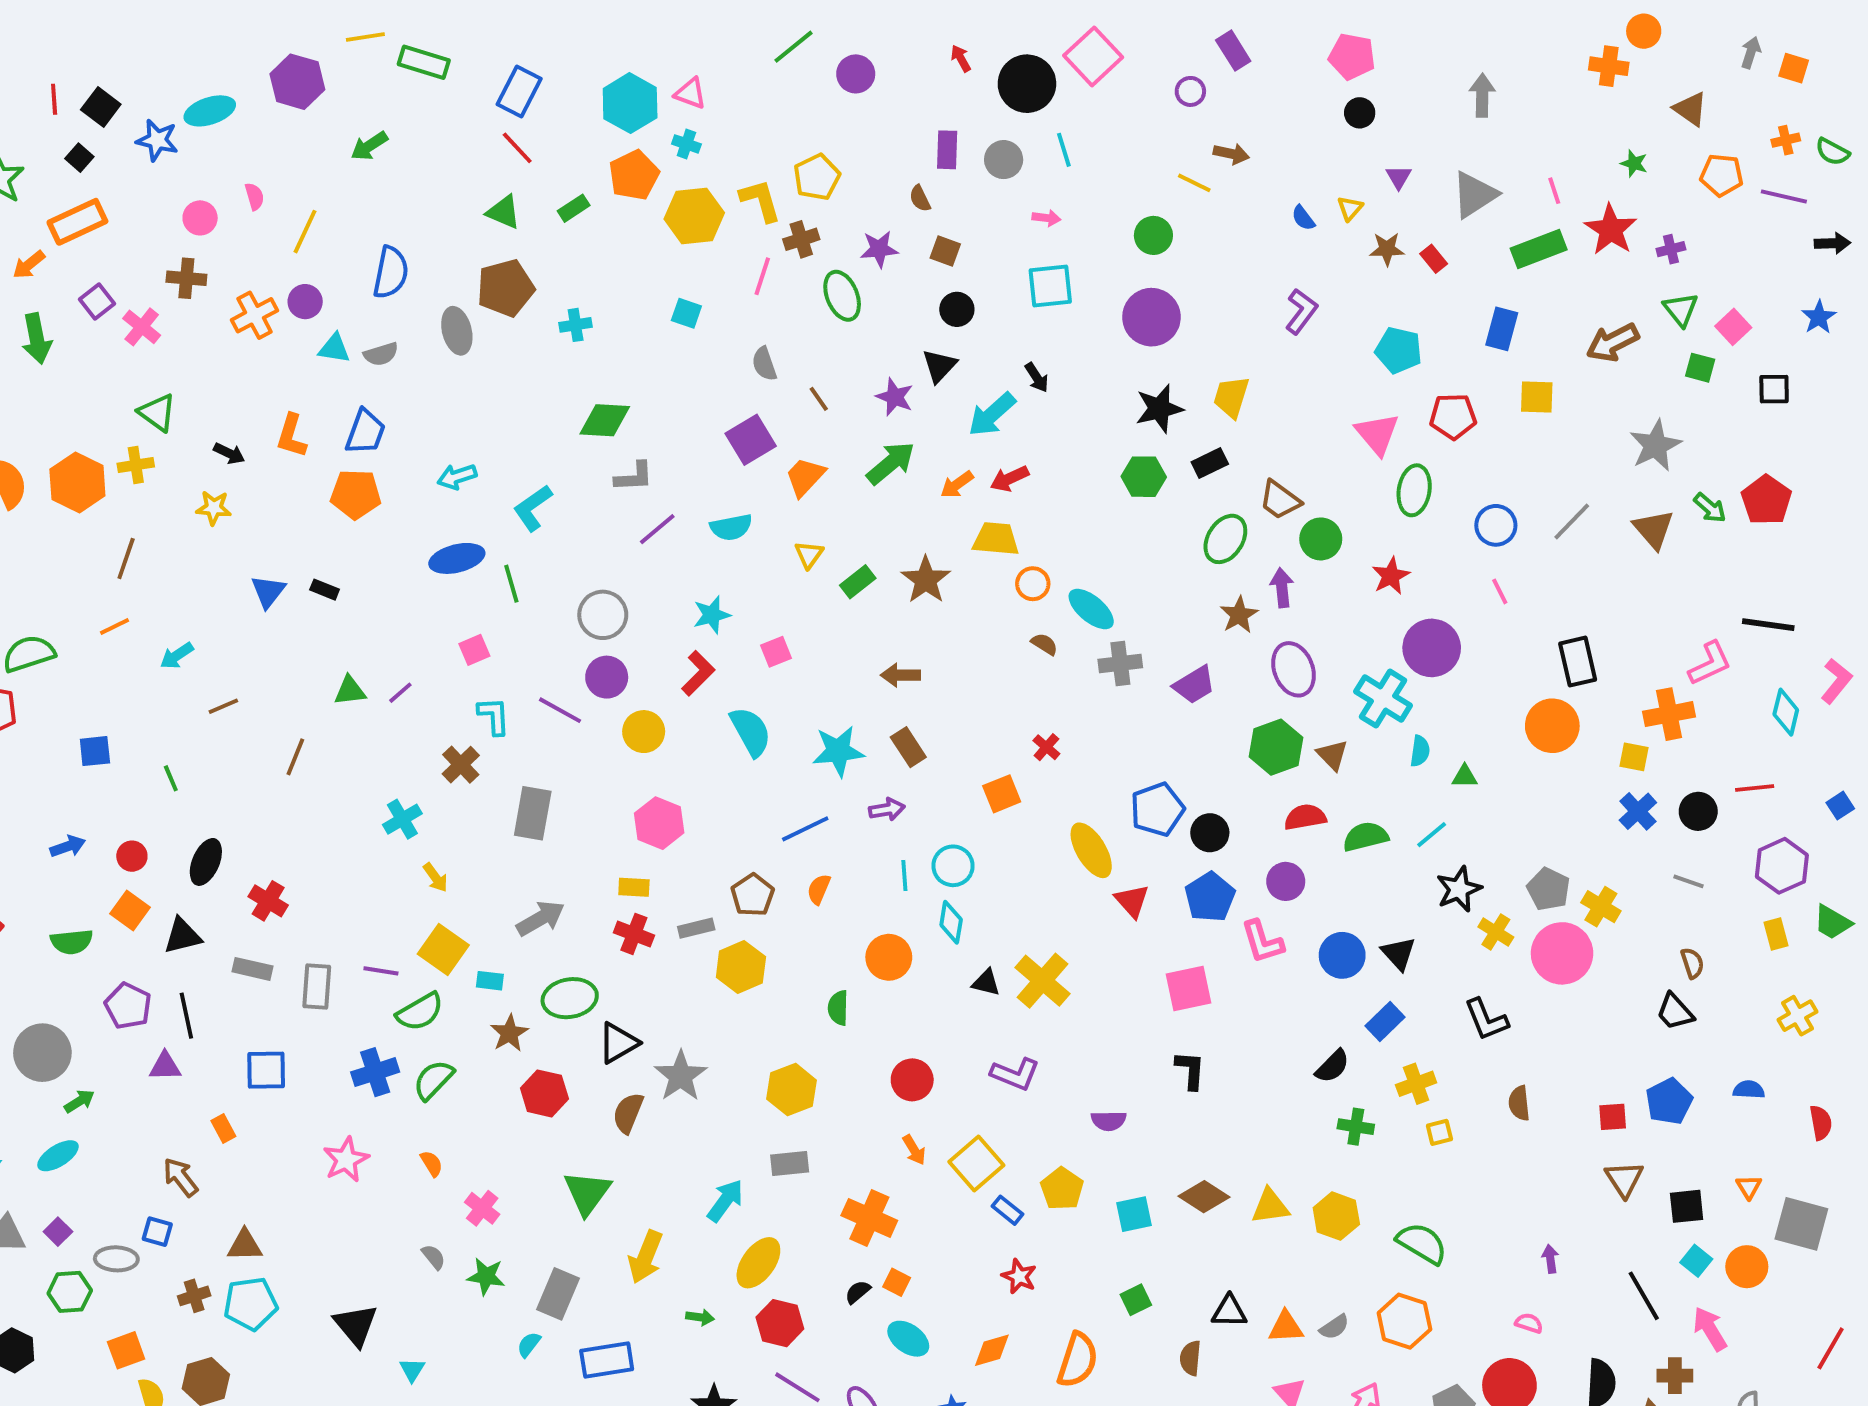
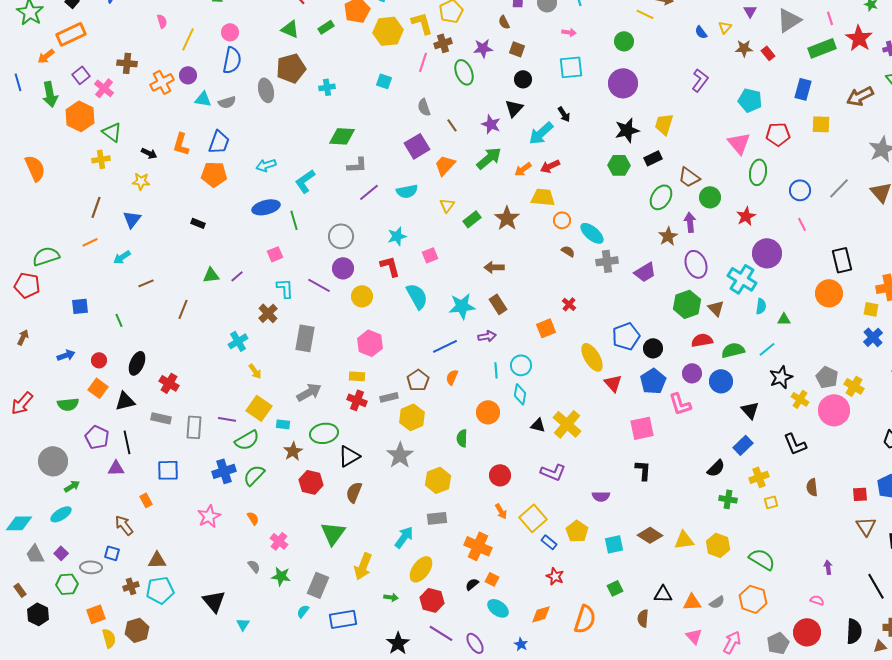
pink circle: (200, 218) -> (230, 32), moved
orange hexagon: (77, 483) -> (80, 116), moved
blue triangle: (268, 591) -> (132, 219), moved
red L-shape: (698, 673) -> (390, 266), turned -60
blue circle: (1342, 955) -> (721, 381), moved
gray star: (681, 1076) -> (400, 455), moved

